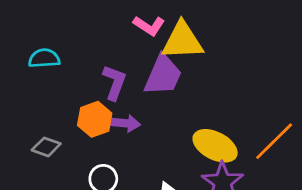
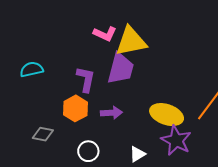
purple arrow: (125, 123) -> (112, 113), moved

